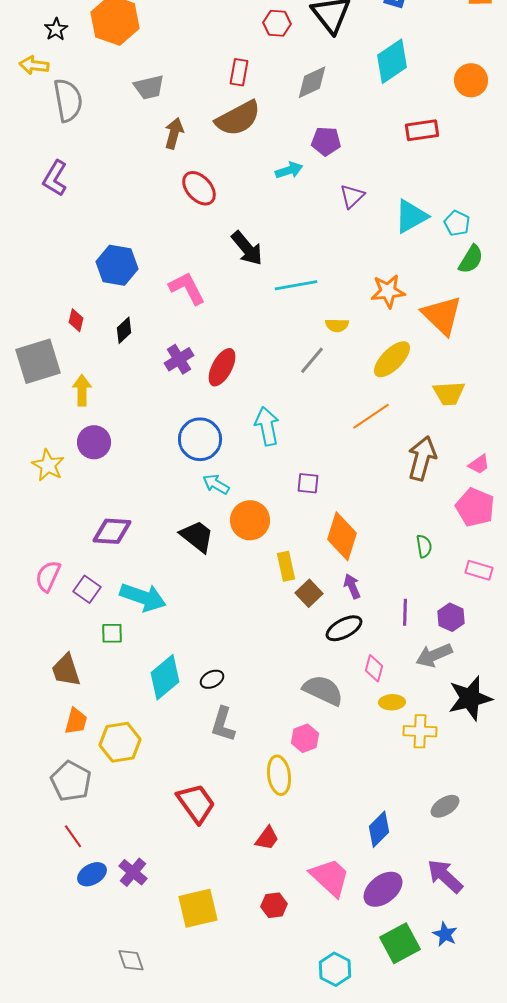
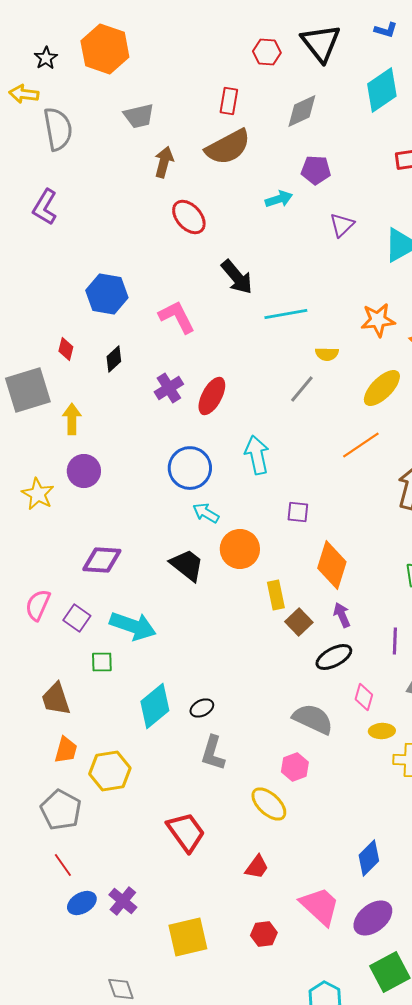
yellow ellipse: (279, 775) -> (269, 804), turned -39

